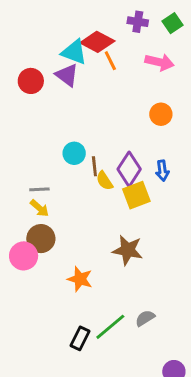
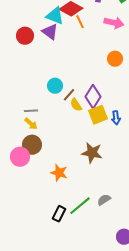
brown line: (94, 166) -> (69, 95), turned 48
blue arrow: (162, 171) -> (116, 118), moved

